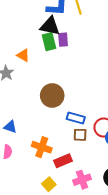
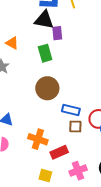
green rectangle: (49, 42) -> (45, 53), moved
orange triangle: (23, 55) -> (12, 43), moved
yellow square: (49, 184) -> (45, 176), turned -32

